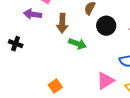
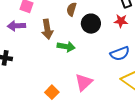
pink triangle: (105, 81) -> (84, 82), moved

